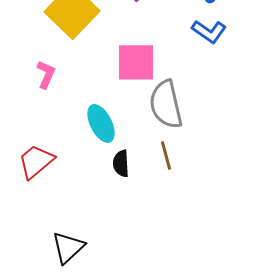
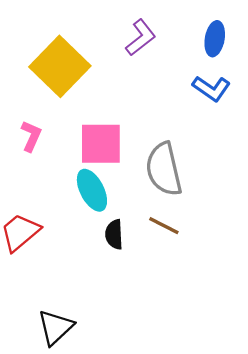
pink square: (136, 62) -> (101, 144), moved
brown line: (166, 155) -> (164, 226), turned -48

